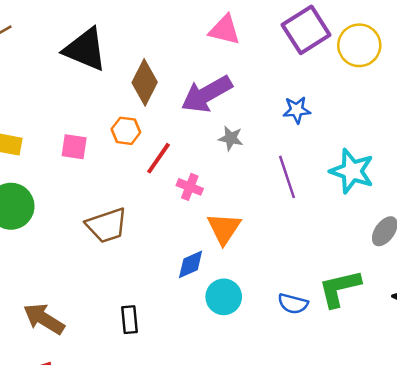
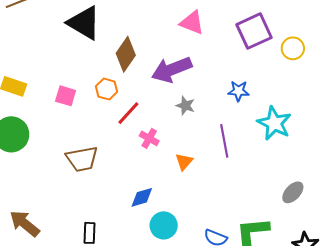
yellow circle: (359, 45) -> (293, 48), size x0.7
cyan star: (352, 171) -> (274, 123), moved
orange triangle: (224, 228) -> (184, 162), moved, size x0.7

